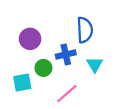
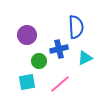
cyan triangle: (95, 65) -> (85, 58), turned 35
cyan square: (22, 82) -> (27, 82), moved

